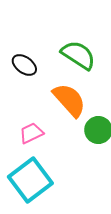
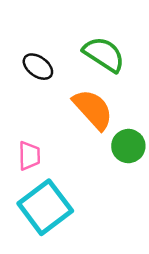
pink trapezoid: (31, 133) -> (29, 156), moved, turned 115

